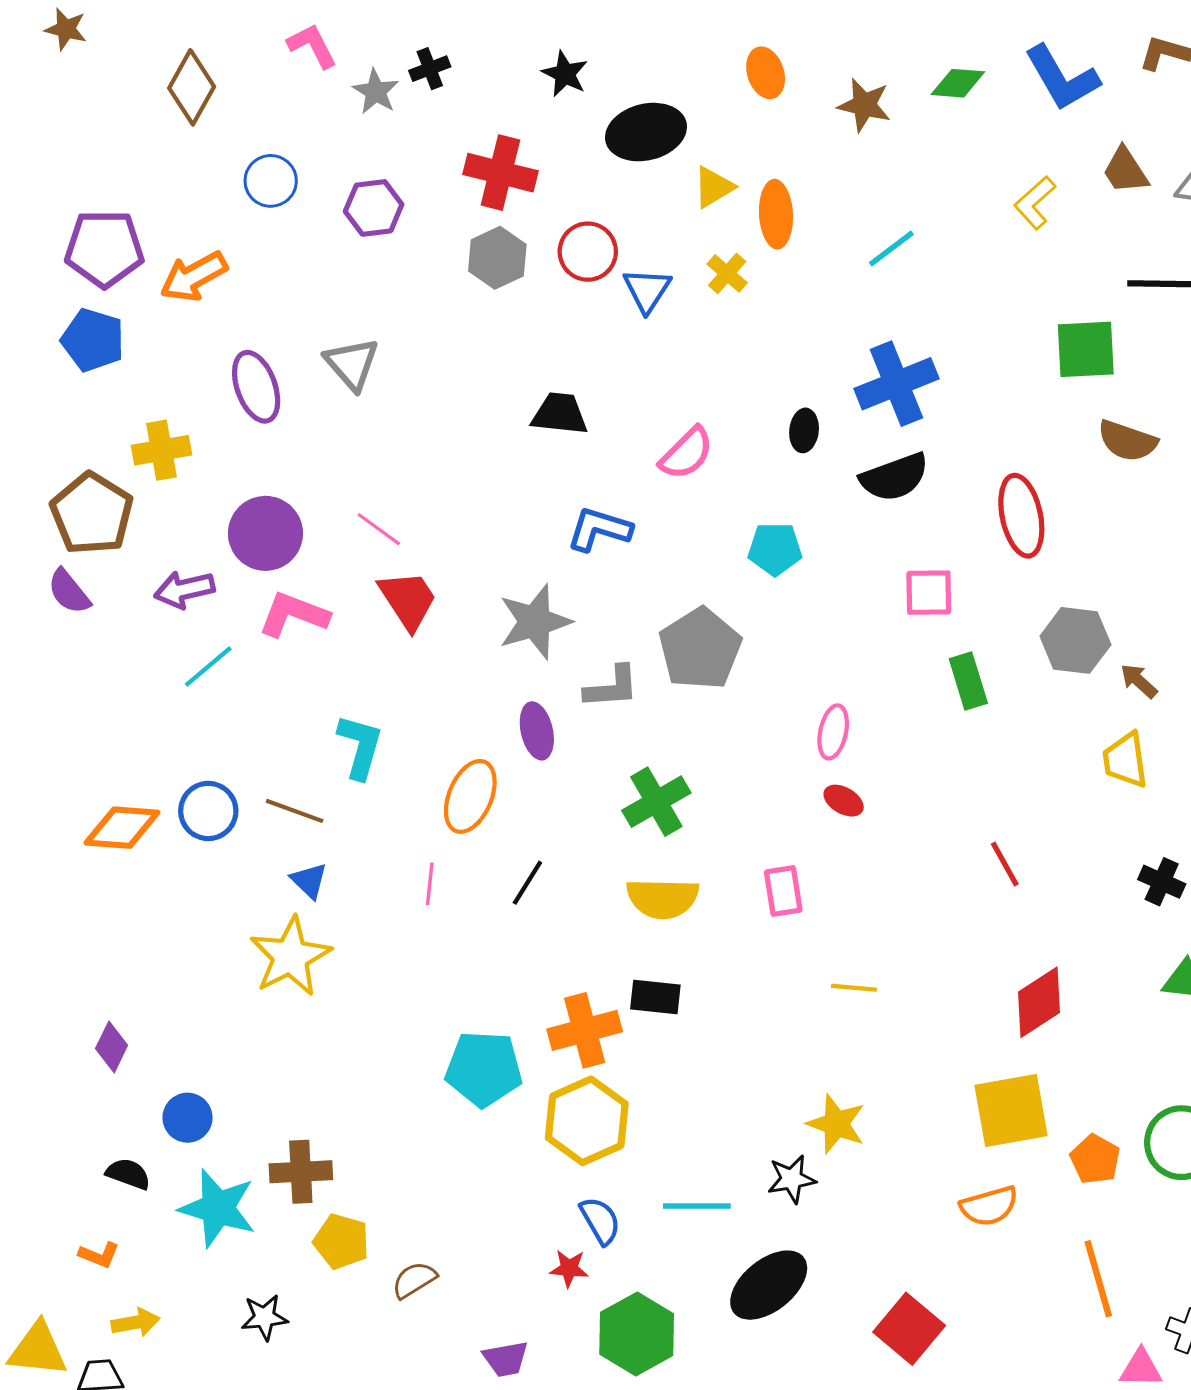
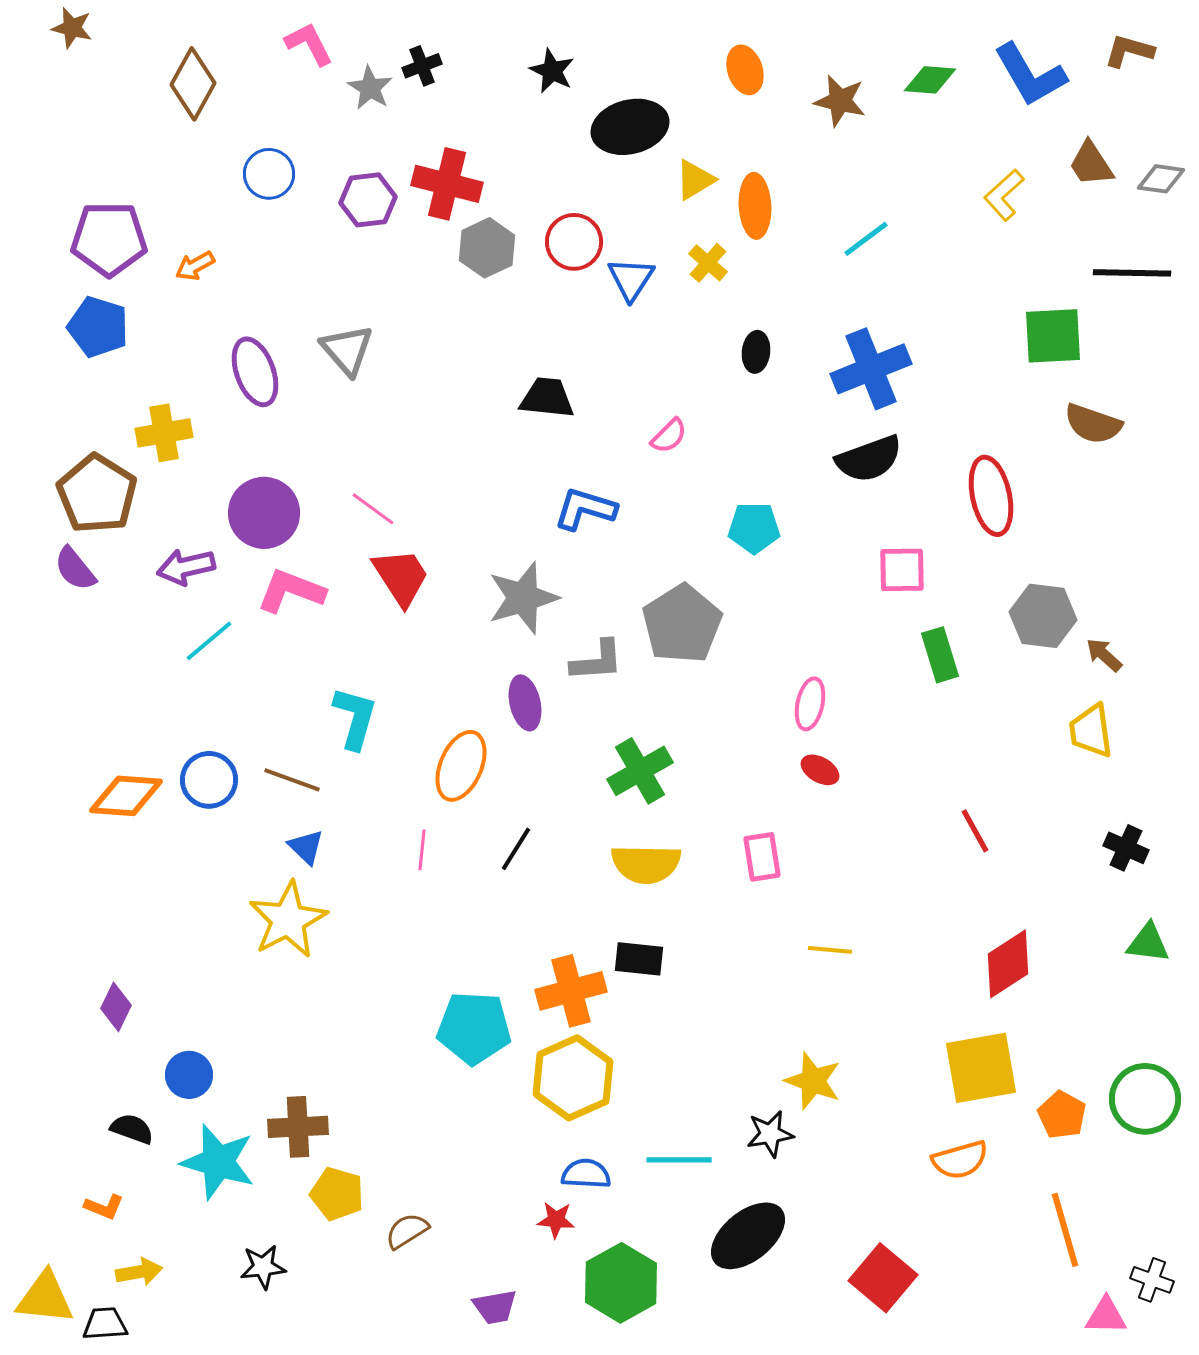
red cross: (500, 173) -> (447, 184), moved
orange arrow: (194, 277) -> (195, 266), size x0.6
black ellipse: (804, 430) -> (756, 352), moved
pink semicircle: (687, 453) -> (669, 436), size x0.7
blue semicircle: (600, 1221) -> (586, 1174), turned -57

